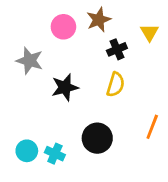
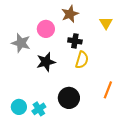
pink circle: (63, 27) -> (46, 29), moved
black cross: (117, 49) -> (75, 41), moved, turned 32
cyan cross: (55, 154) -> (39, 109), turned 32

